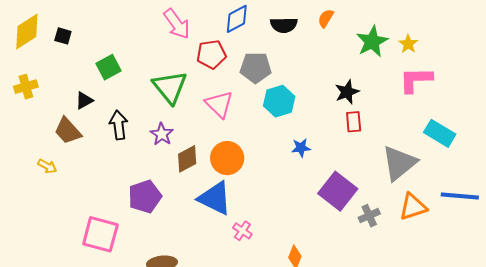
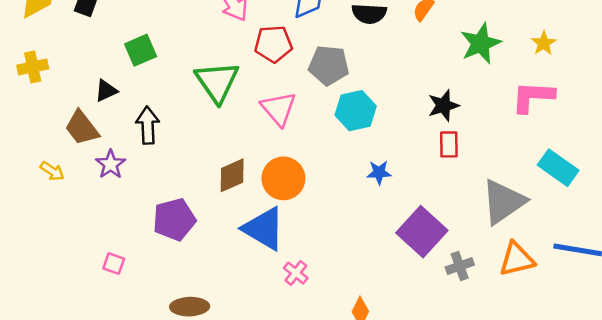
yellow star: (408, 44) -> (544, 43), moved
purple star: (162, 134) -> (111, 164), moved
pink square: (100, 234) -> (114, 264), size x0.5

